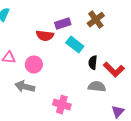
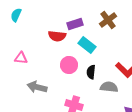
black semicircle: (93, 63) -> (91, 72), moved
pink circle: (34, 65) -> (69, 65), moved

